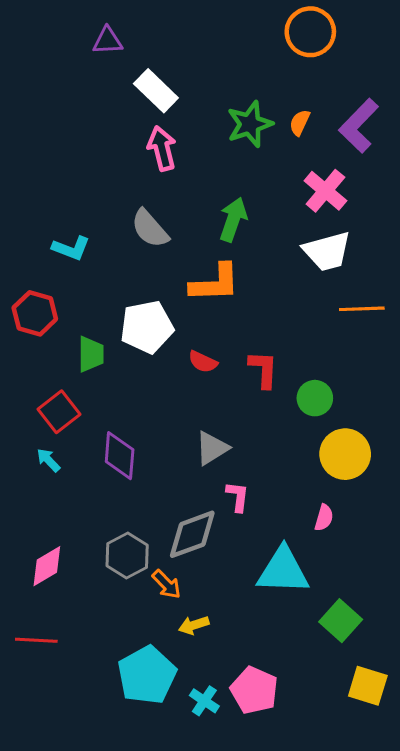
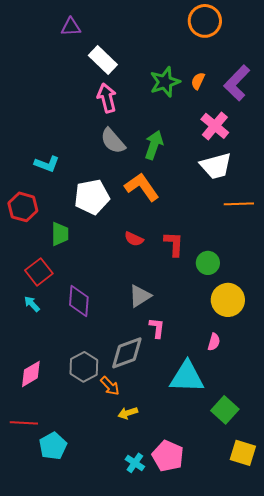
gray semicircle: (150, 229) -> (113, 141), moved
orange L-shape: (215, 283) -> (142, 187), turned -123
white pentagon: (147, 327) -> (92, 197), moved
cyan pentagon: (147, 675) -> (53, 446), moved, size x0.7

